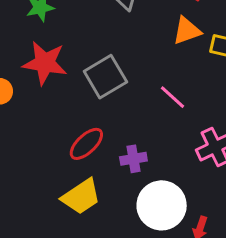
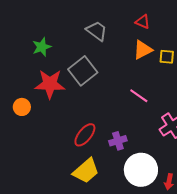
gray square: (105, 77) -> (83, 71), moved

